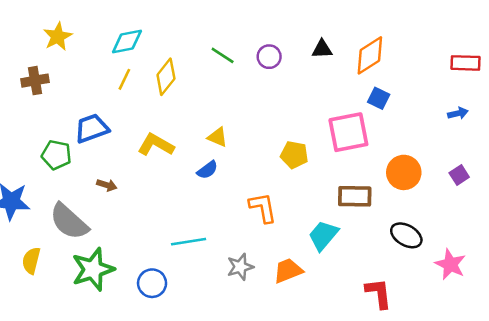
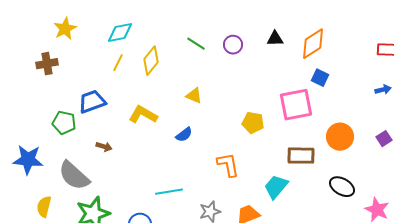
yellow triangle: (218, 137) -> (194, 96), moved

